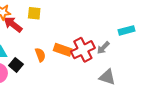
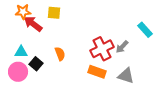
cyan rectangle: (127, 30) -> (145, 30), turned 63
orange rectangle: (63, 50) -> (97, 72), moved

